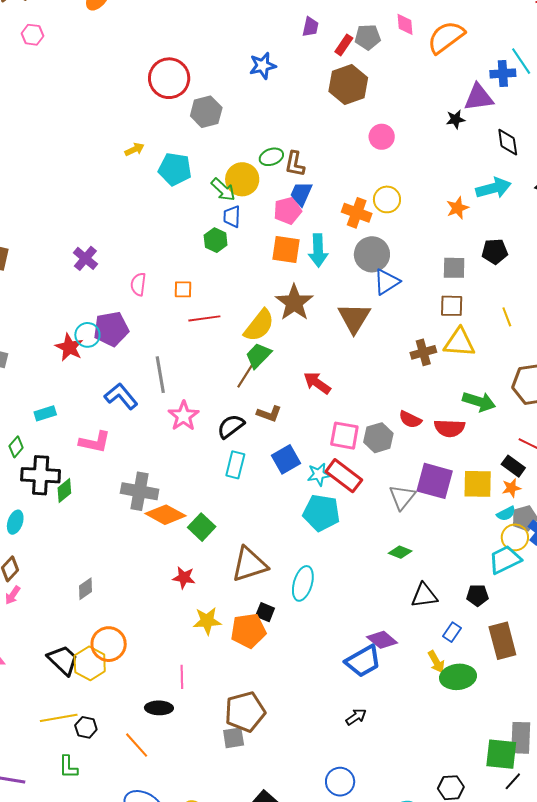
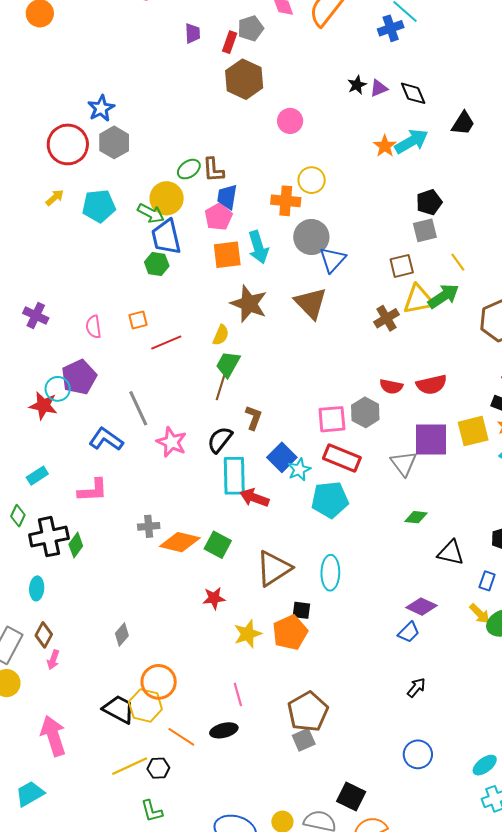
blue star: (263, 66) -> (101, 108), moved
red circle: (169, 78) -> (68, 144), moved
purple triangle: (479, 97) -> (379, 88), moved, size x0.6
orange star: (458, 208) -> (385, 146), moved
blue trapezoid: (232, 216) -> (166, 237), size x1.6
gray square: (454, 268) -> (425, 230), moved
yellow semicircle: (259, 325) -> (221, 335), size x0.6
red arrow: (317, 383) -> (254, 498), moved
green arrow: (479, 402) -> (443, 296), moved, turned -36
brown L-shape: (269, 414) -> (254, 418), turned -75
cyan rectangle: (235, 465) -> (234, 476), size x1.4
cyan star: (319, 474) -> (299, 470), moved
gray cross: (140, 491) -> (149, 526), size x0.6
black triangle: (424, 595) -> (451, 553), turned 36
blue trapezoid: (363, 661) -> (409, 632), size x0.6
orange line: (137, 745) -> (181, 737), moved

